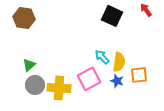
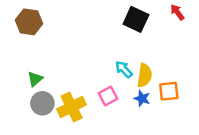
pink square: (89, 79) -> (108, 96), size x0.7
yellow cross: (59, 88) -> (72, 107), turned -30

